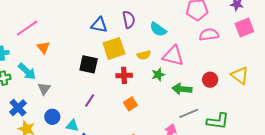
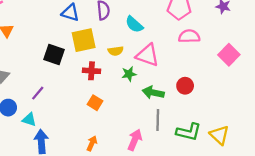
pink square: (244, 28) -> (229, 55), moved, turned -30
yellow triangle: (240, 75) -> (219, 135), moved
purple line: (90, 100) -> (38, 93), moved
orange square: (130, 104) -> (95, 103), turned -32
gray line: (189, 113) -> (158, 120), turned -72

